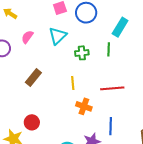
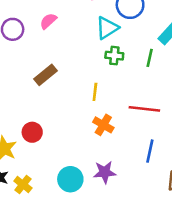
cyan triangle: (58, 36) -> (107, 28), moved
blue line: (111, 126) -> (150, 151), moved

